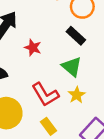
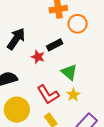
black rectangle: (76, 36) -> (55, 45), moved, turned -70

